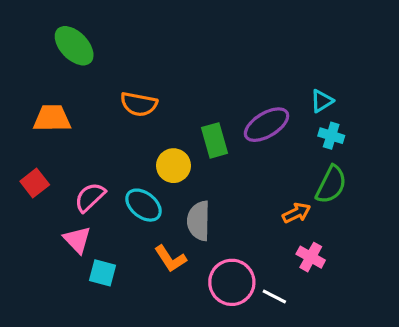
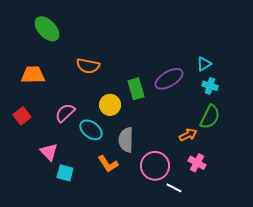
pink semicircle: (90, 197) -> (65, 113), moved
pink circle: (232, 282) -> (155, 166), moved

